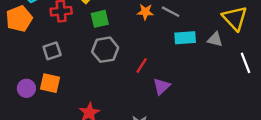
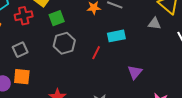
cyan rectangle: (185, 38) -> (116, 36), moved
purple triangle: (162, 86) -> (135, 72), moved

